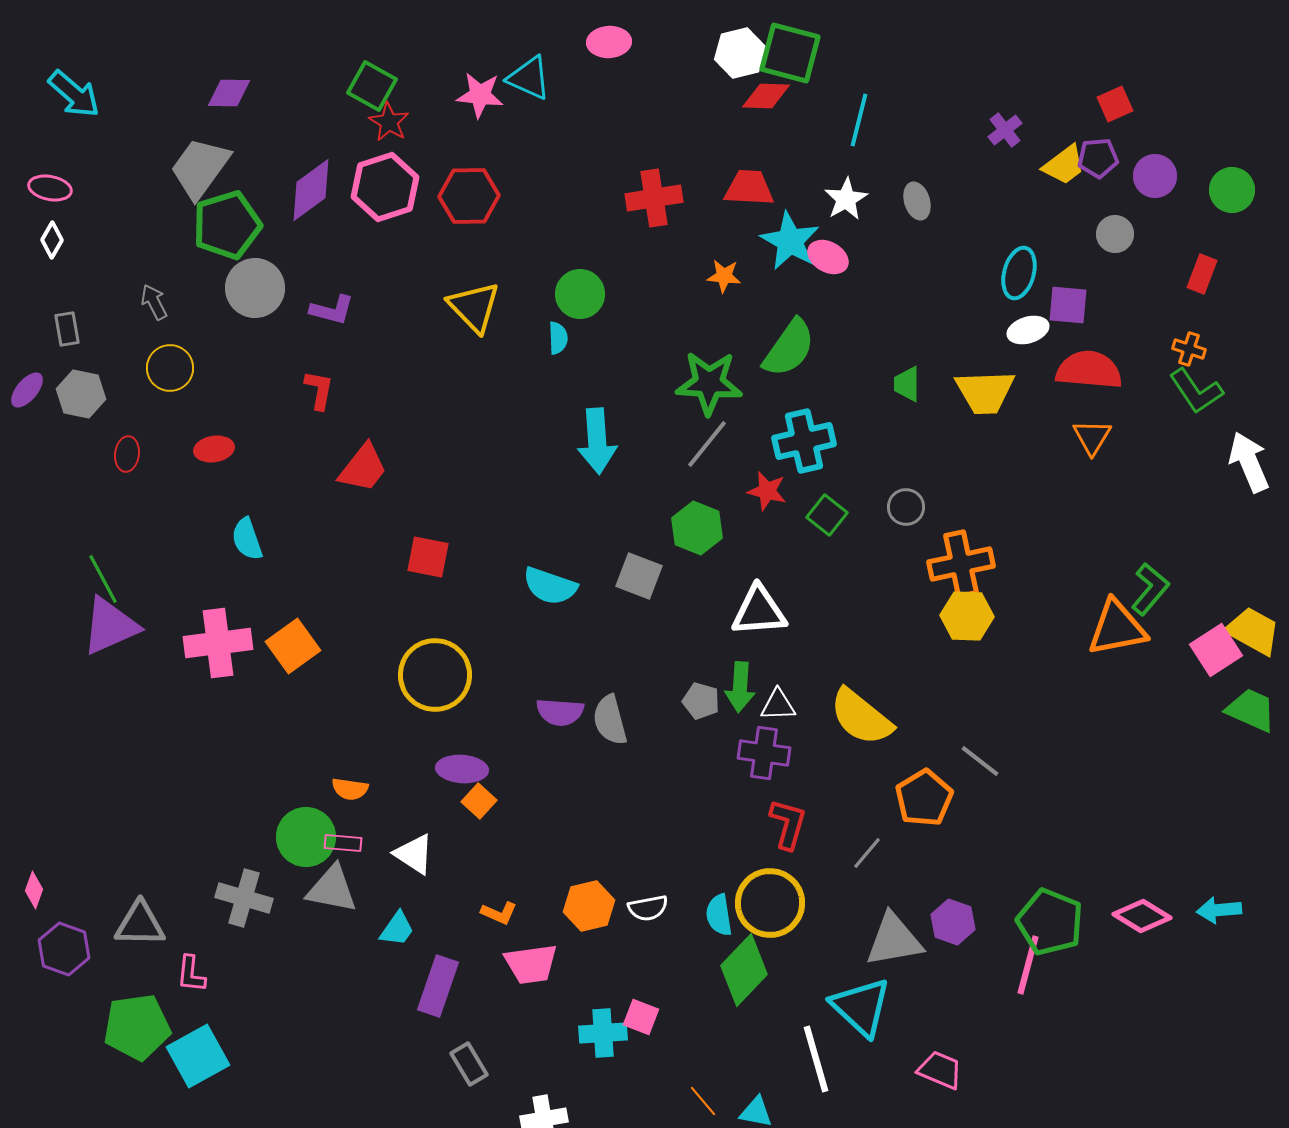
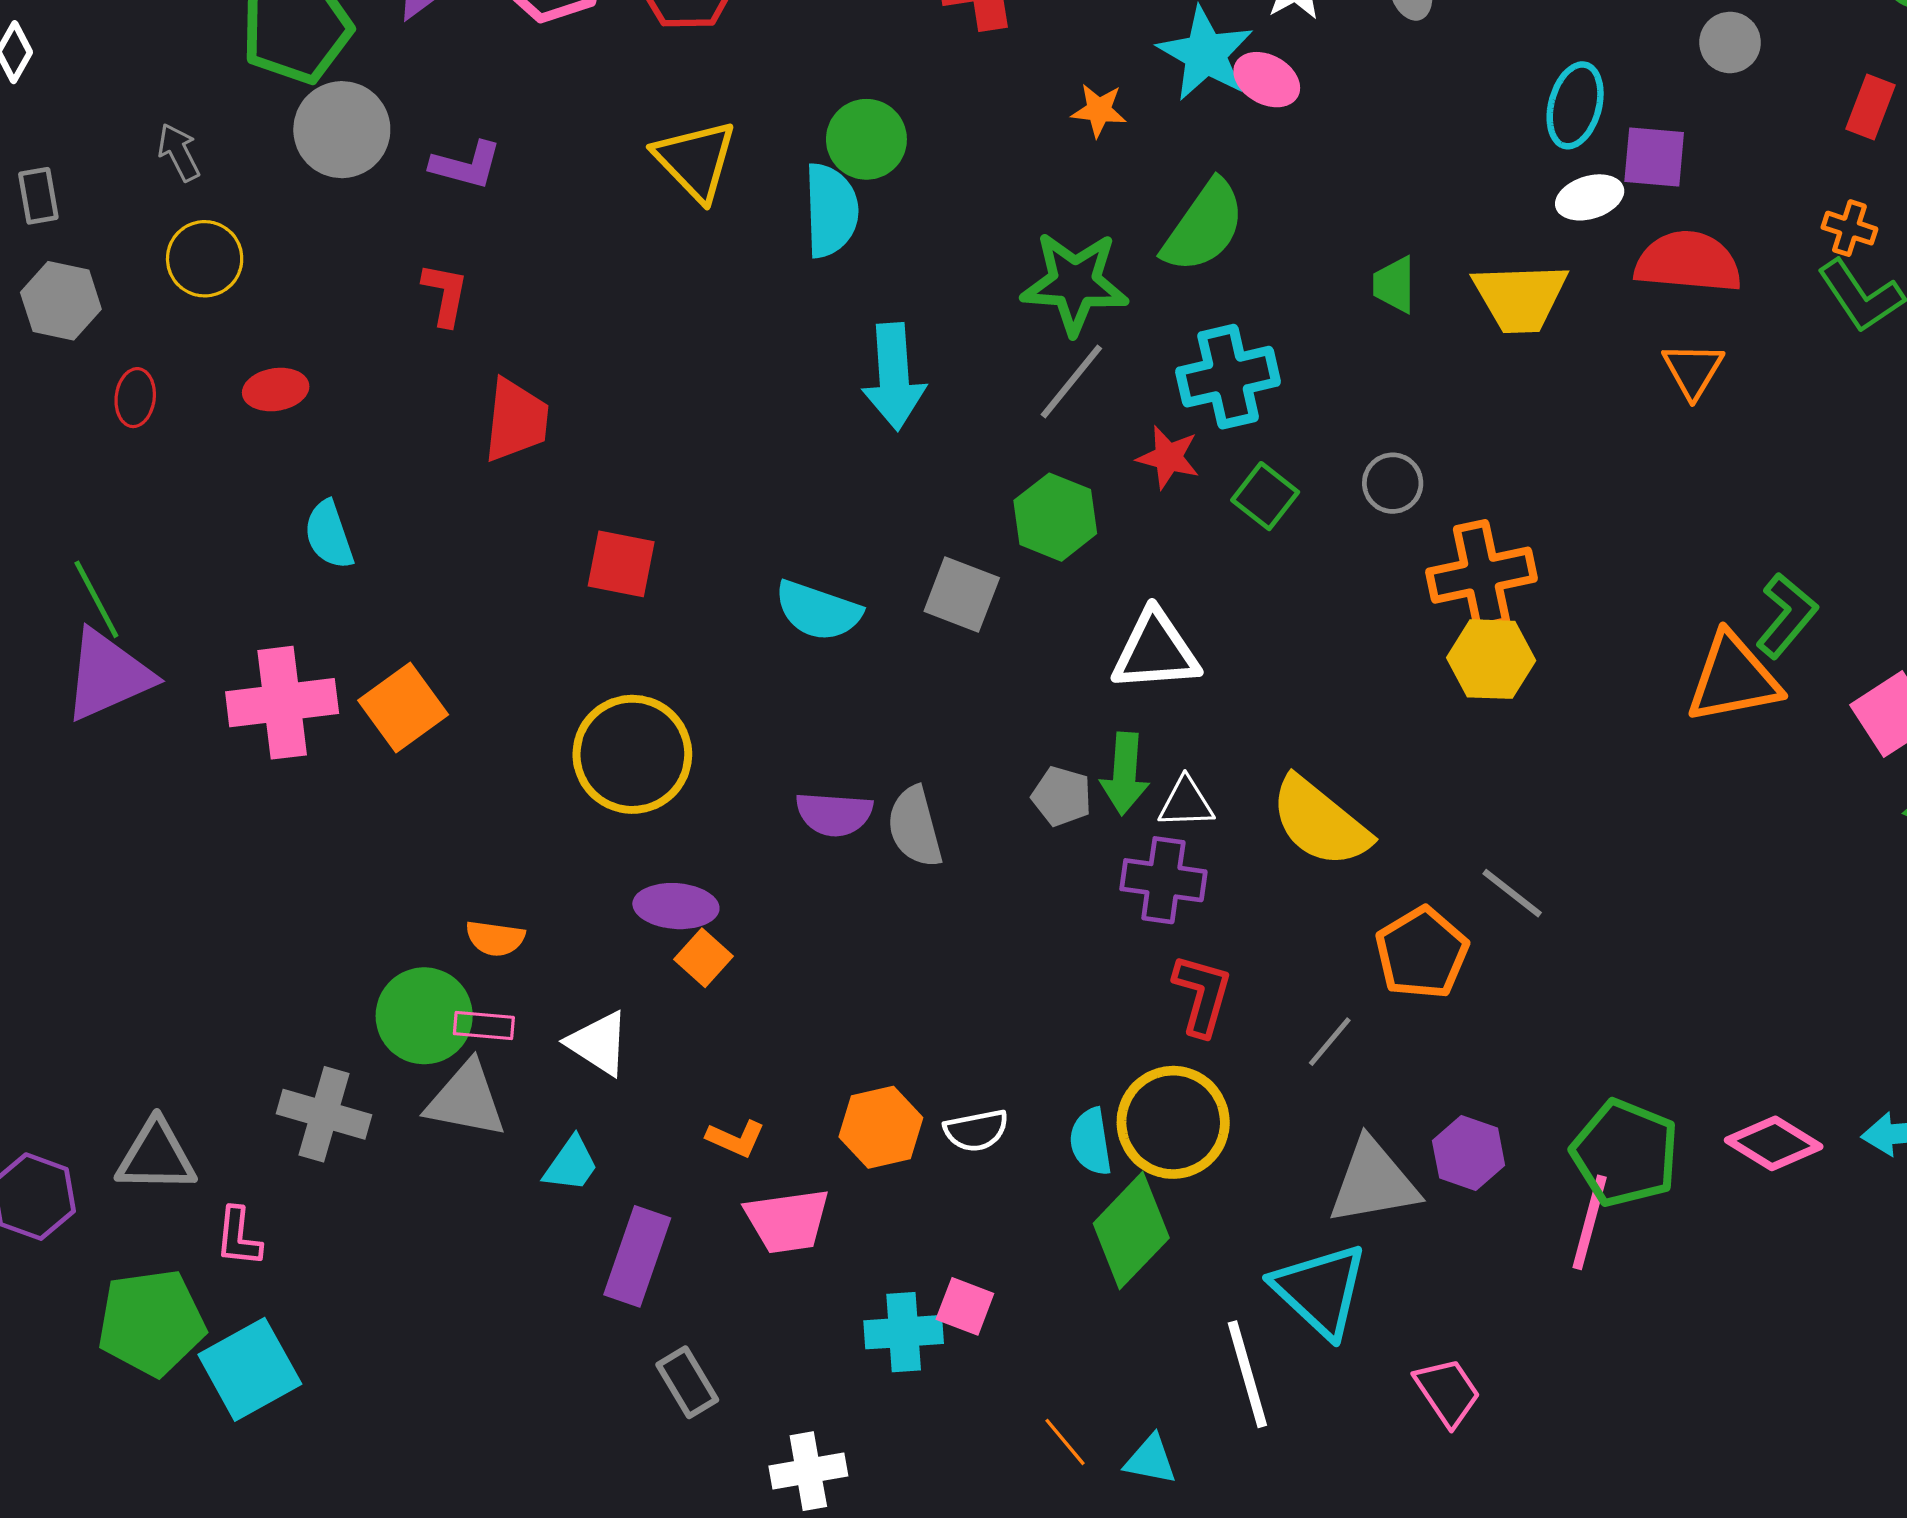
cyan semicircle: (558, 338) -> (831, 210), size x1.8
red trapezoid: (363, 468) -> (516, 420), turned -32
pink trapezoid: (940, 1070) -> (1448, 1392), turned 33

